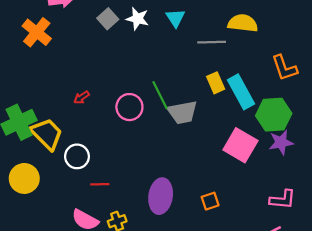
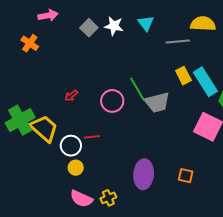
orange cross: (37, 32) -> (30, 43), size x0.7
yellow circle: (24, 178) -> (76, 168), moved, size x0.6
red line: (100, 184) -> (92, 137), moved
orange square: (210, 201) -> (186, 176), turned 35

